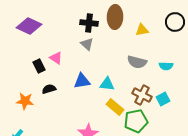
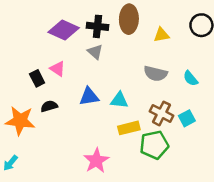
purple diamond: (29, 26) -> (64, 30), moved
cyan semicircle: (166, 66) -> (191, 78), turned 48
orange star: (25, 101) -> (20, 121), size x1.4
yellow rectangle: (115, 107) -> (129, 128), turned -54

